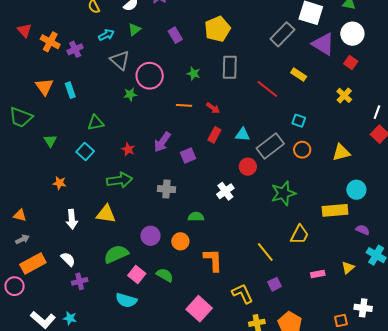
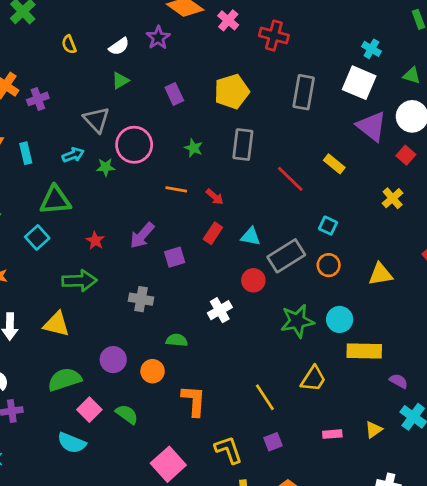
gray rectangle: (282, 34) -> (304, 92), moved, turned -40
cyan arrow: (106, 35) -> (73, 155), moved
green triangle: (96, 123) -> (55, 200), size x1.4
cyan circle: (356, 190) -> (340, 319), moved

